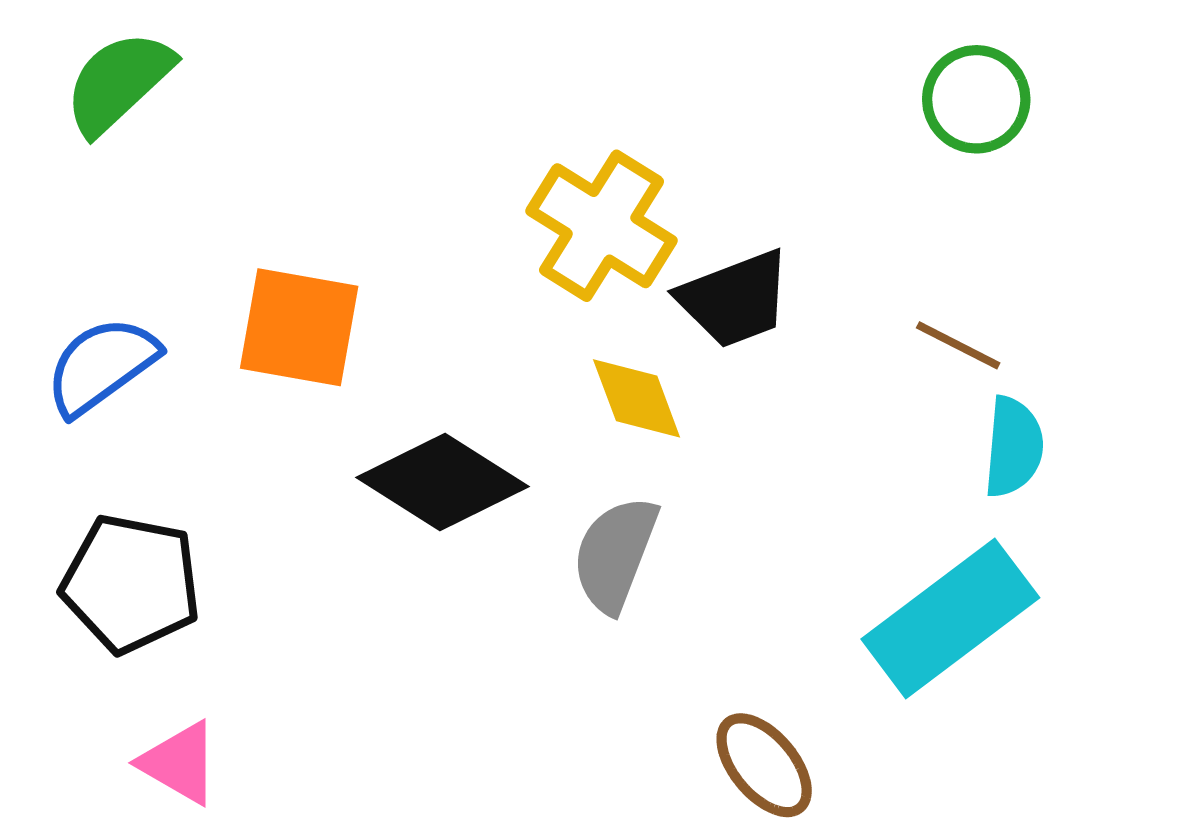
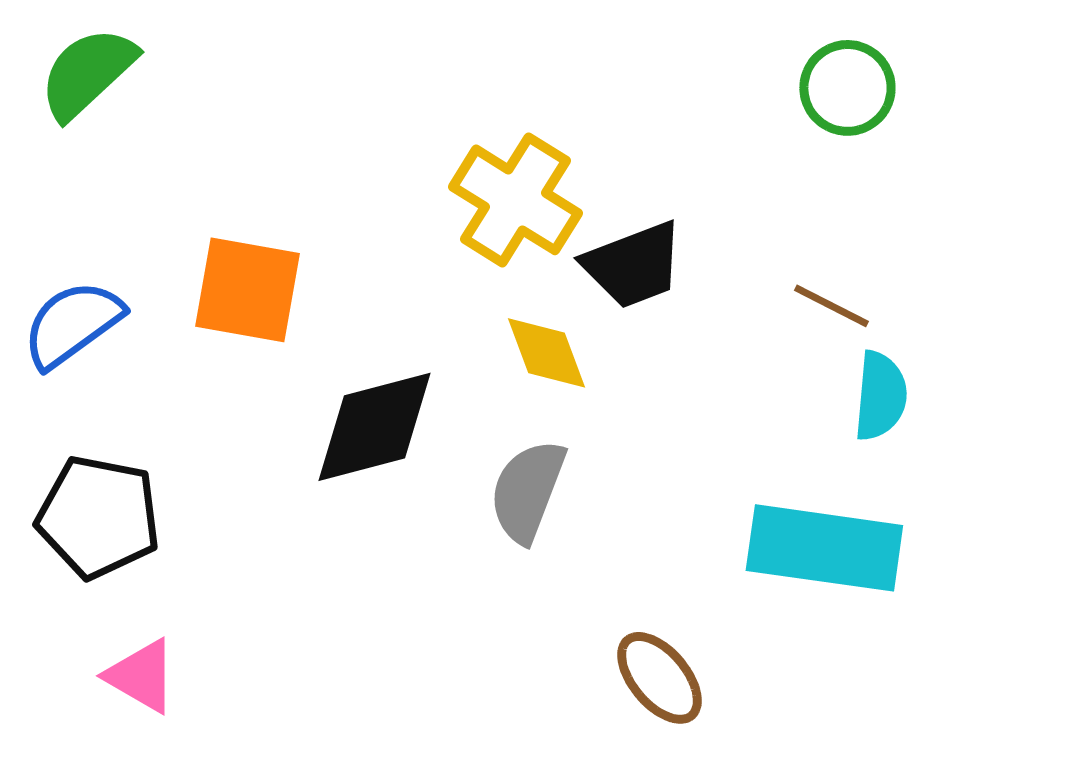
black diamond: (442, 482) -> (374, 427), turned -47
cyan rectangle: (950, 618) -> (824, 548), turned 45

